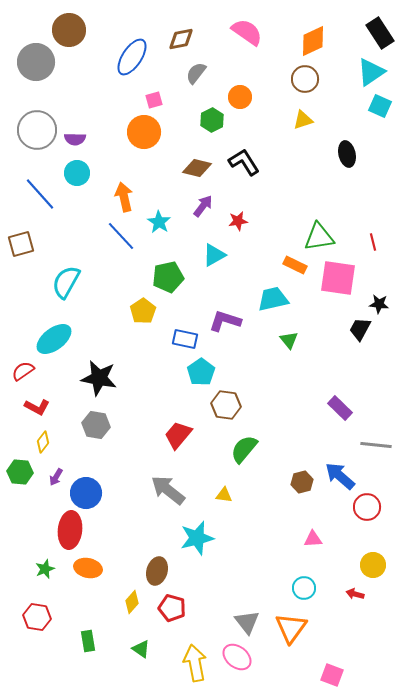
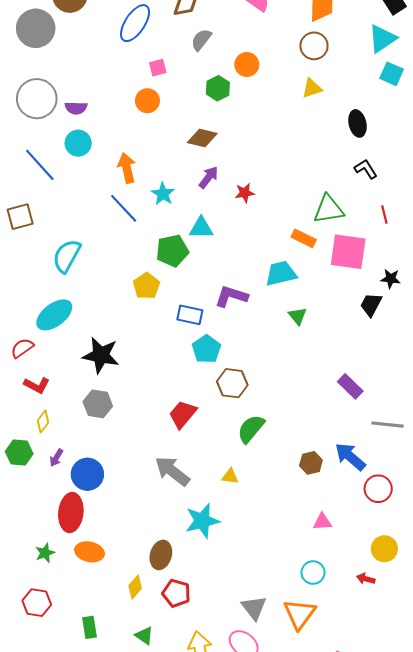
orange circle: (144, 132) -> (147, 101), size x0.7
black L-shape: (244, 162) -> (366, 169), moved, size x0.7
cyan triangle: (214, 255) -> (201, 228), moved, turned 30

